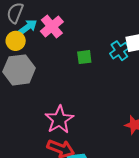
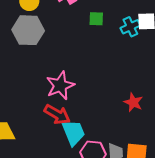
green square: (84, 57) -> (96, 19), moved

